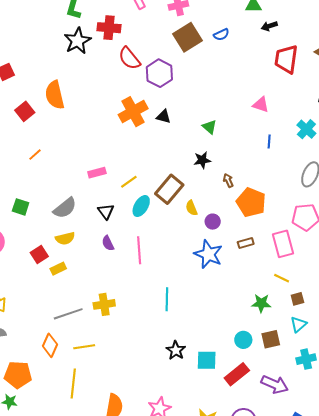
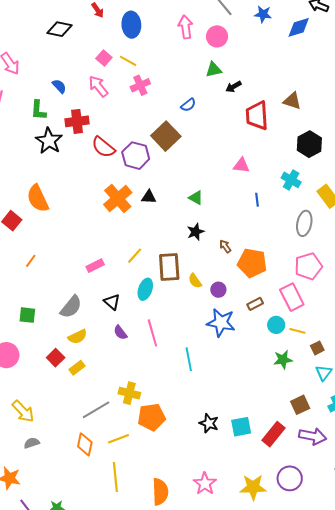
brown square: (187, 37) -> (166, 136), moved
yellow line: (129, 182) -> (135, 256), moved
brown rectangle: (169, 189) -> (169, 267), turned -32
cyan line: (167, 299) -> (189, 359), moved
yellow cross: (104, 304) -> (129, 393), turned 35
brown square: (271, 339) -> (300, 405), moved
cyan circle: (243, 340) -> (276, 325), moved
orange pentagon: (18, 375) -> (152, 417), moved

